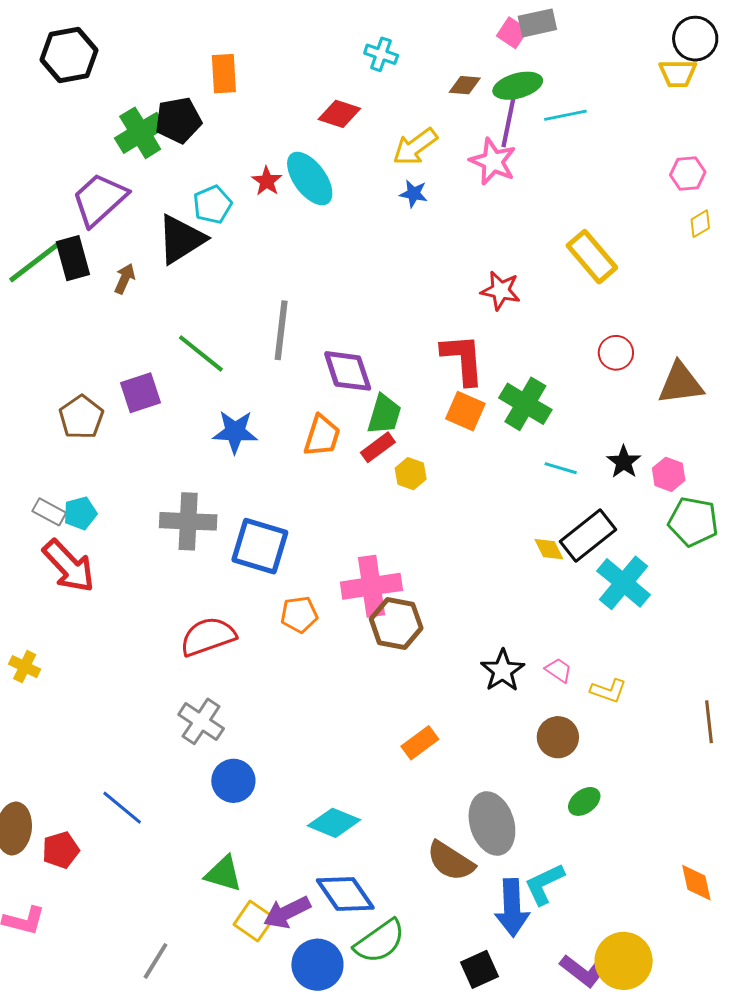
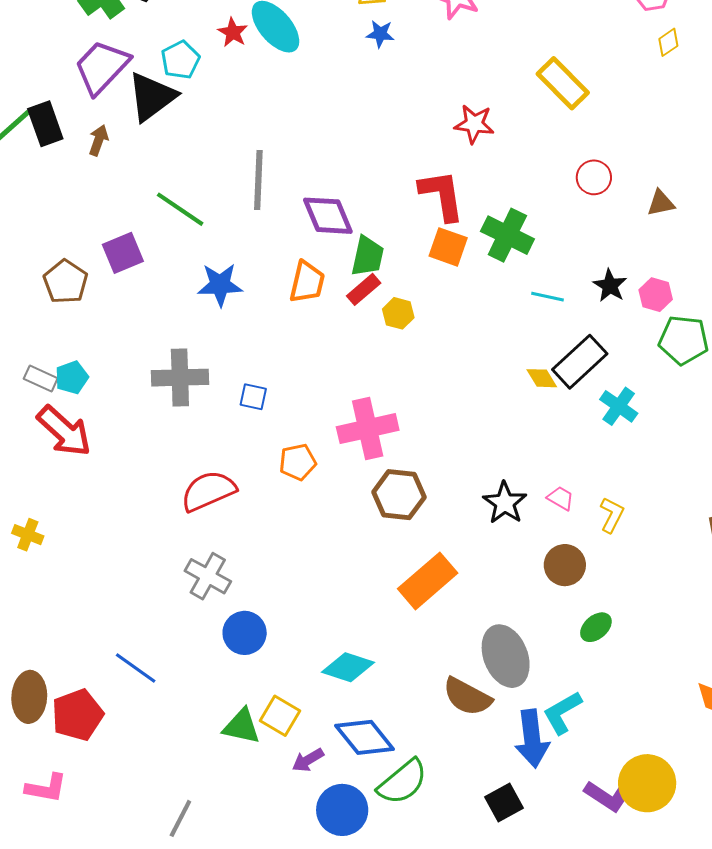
purple trapezoid: (99, 199) -> (102, 67), moved
brown triangle: (681, 383) -> (661, 203), size x0.6
blue square: (260, 546) -> (253, 397), size x0.5
cyan cross: (624, 583) -> (619, 406), size x0.7
brown hexagon: (396, 623) -> (399, 495), moved
yellow L-shape: (608, 691) -> (612, 515), turned -78
orange rectangle: (420, 743) -> (428, 581), size x1.6
red pentagon: (61, 850) -> (78, 715), size x1.4
purple arrow: (287, 912) -> (308, 760), size x0.7
yellow square: (254, 921) -> (280, 716), moved

